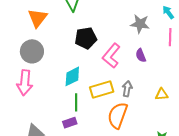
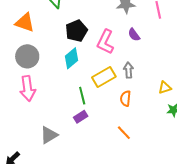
orange triangle: (38, 18) -> (25, 22), turned -35
cyan diamond: (72, 76) -> (71, 58), moved
yellow triangle: (162, 94) -> (165, 88), moved
orange semicircle: (118, 115) -> (125, 98), size x0.6

